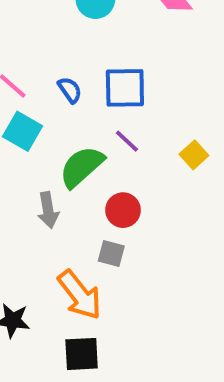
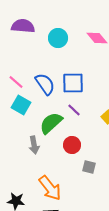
blue semicircle: (70, 90) -> (45, 84), size x1.6
gray square: (111, 253) -> (89, 167), moved

